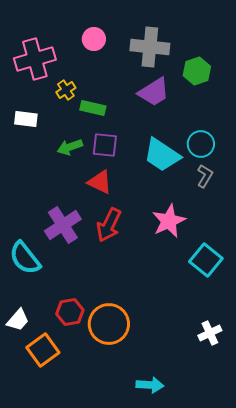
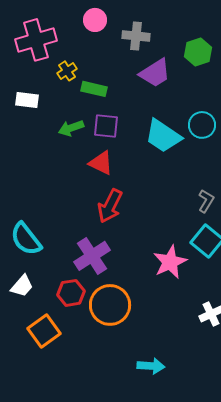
gray cross: (150, 47) -> (136, 36), moved, size x0.7
gray L-shape: (205, 176) -> (206, 201), moved
pink star: (169, 221) -> (170, 262), moved
purple cross: (63, 225) -> (92, 256), moved
white trapezoid: (18, 320) -> (22, 286), moved

